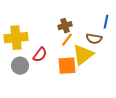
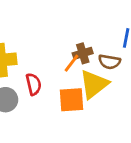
brown cross: (65, 26) -> (83, 53), moved
red semicircle: (40, 55) -> (34, 84), turned -49

